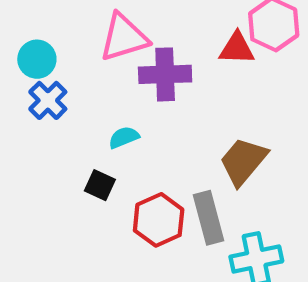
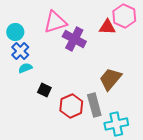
purple cross: (165, 74) -> (74, 39), turned 30
cyan semicircle: (124, 137) -> (25, 68), moved

